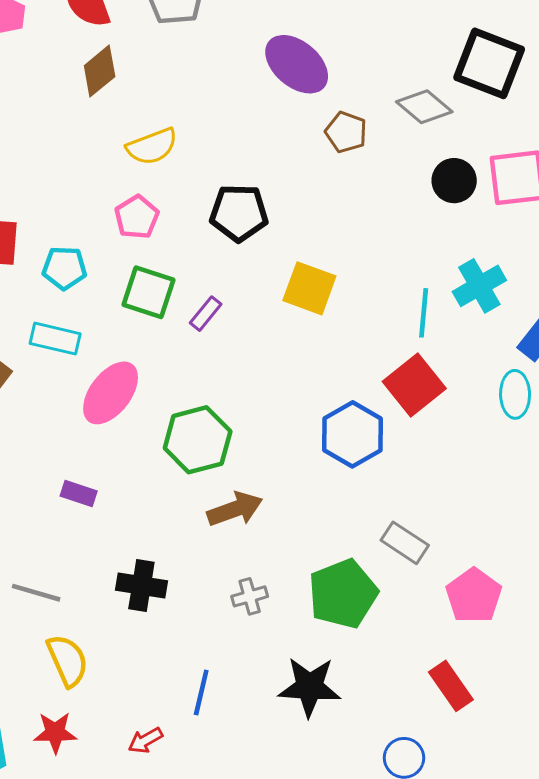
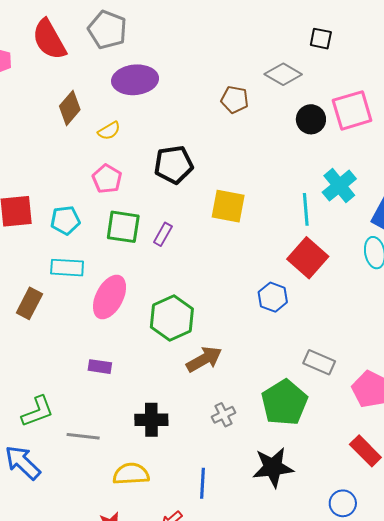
black square: (489, 63) -> (321, 39), size x0.5
purple ellipse: (297, 64) -> (135, 80), moved, turned -36
brown diamond: (100, 71) -> (70, 108), moved
yellow semicircle: (152, 146) -> (109, 131), size x0.7
blue hexagon: (352, 434) -> (273, 297), size x0.7
yellow semicircle: (67, 660) -> (131, 474), moved, turned -60

